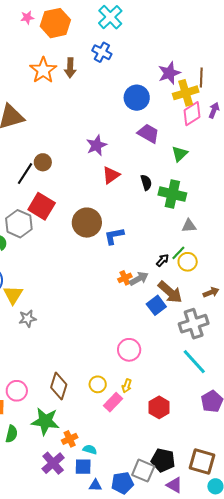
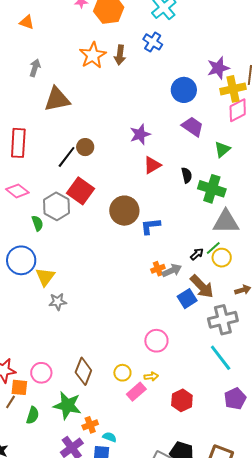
gray triangle: (189, 226) -> (226, 222), size x1.8
yellow arrow: (127, 386) -> (151, 376), turned -120

